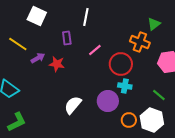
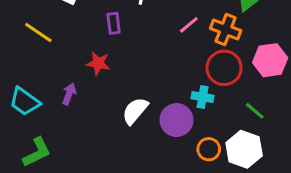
pink line: (95, 50) -> (189, 25), moved
purple arrow: (38, 58) -> (69, 94), moved, turned -40
red circle: (121, 64) -> (224, 68), moved
white semicircle: (73, 105) -> (135, 111), moved

